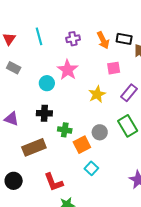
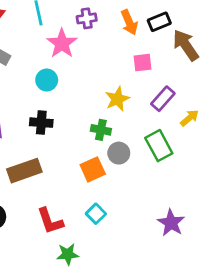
black rectangle: (124, 39) -> (159, 22), turned -35
pink star: (68, 70) -> (62, 43), moved
green cross: (65, 130) -> (101, 130), moved
cyan square: (91, 168) -> (96, 214), moved

